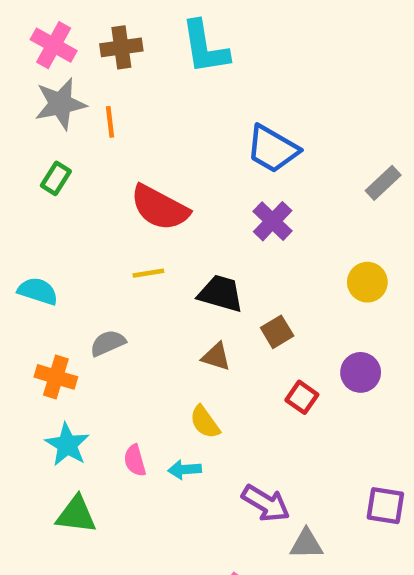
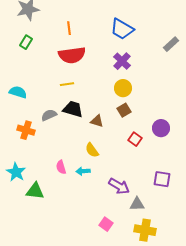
orange line: (110, 122) -> (69, 28), moved
red semicircle: (160, 208) -> (72, 55), turned -36
yellow circle: (367, 282) -> (123, 88), moved
black trapezoid: (221, 293) -> (73, 109), moved
cyan star: (67, 445) -> (16, 172), moved
purple square: (385, 506) -> (162, 179), moved

